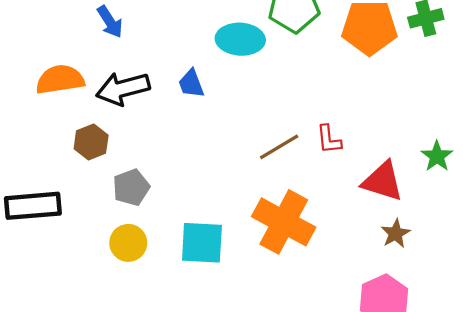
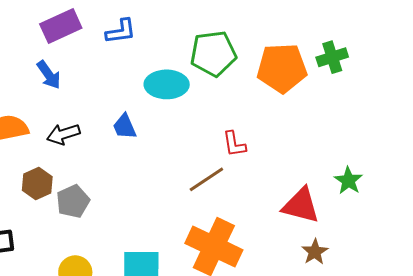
black arrow: (123, 89) -> (63, 134), size x0.7
red L-shape: (329, 139) -> (234, 144), moved
gray pentagon: (131, 187) -> (73, 201), moved

